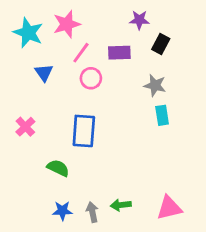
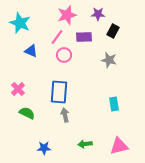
pink star: (67, 24) -> (67, 15), moved
blue triangle: (44, 73) -> (31, 51), turned -32
cyan rectangle: (162, 115) -> (114, 104), moved
green semicircle: (58, 168) -> (27, 113), moved
gray arrow: (92, 212) -> (65, 115), moved

